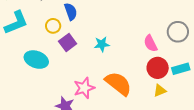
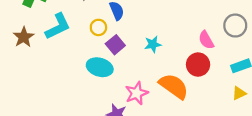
cyan ellipse: (36, 60) -> (100, 67), moved
red circle: (158, 68) -> (198, 65), moved
yellow triangle: (160, 91) -> (239, 93), moved

